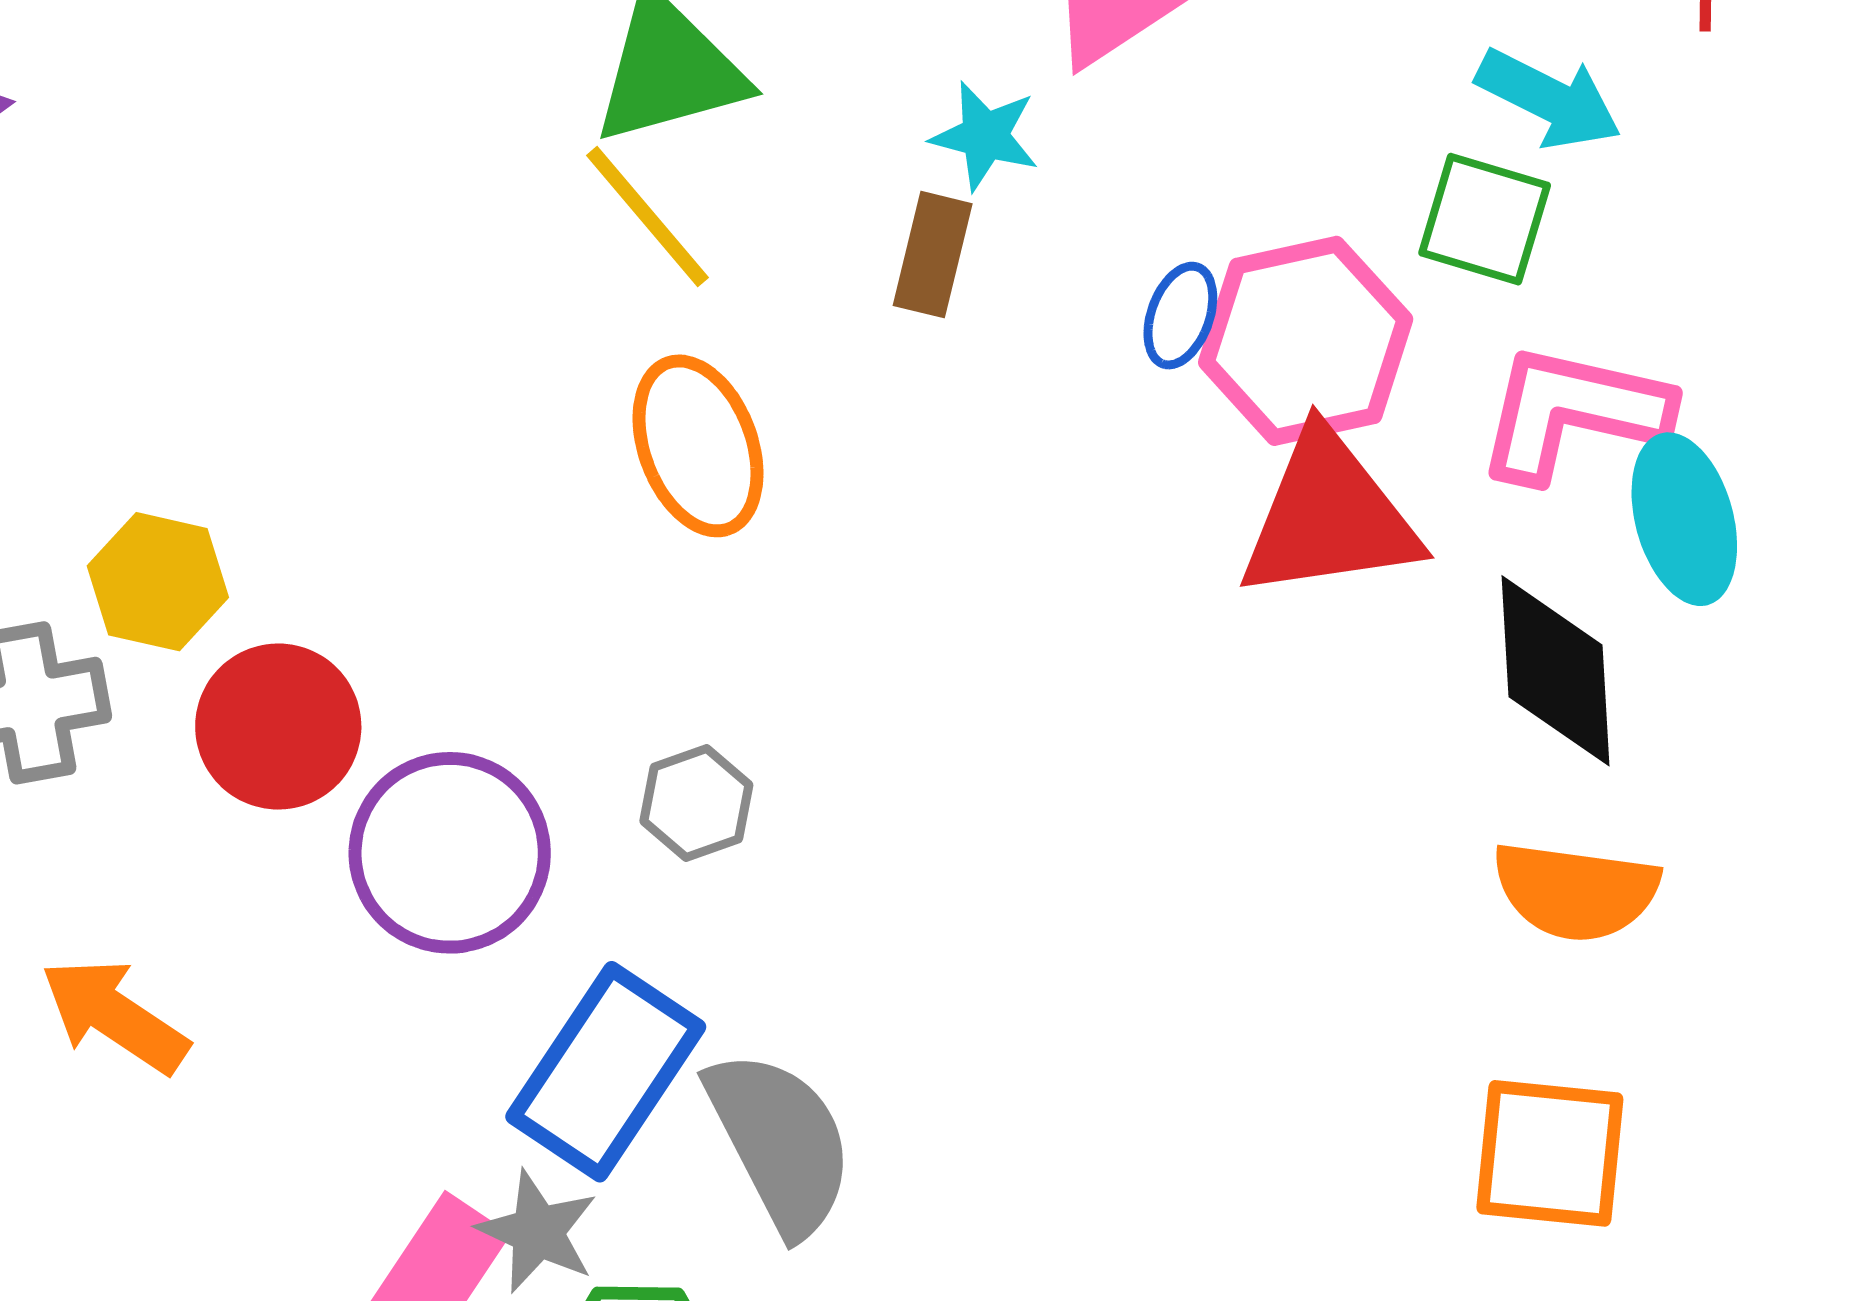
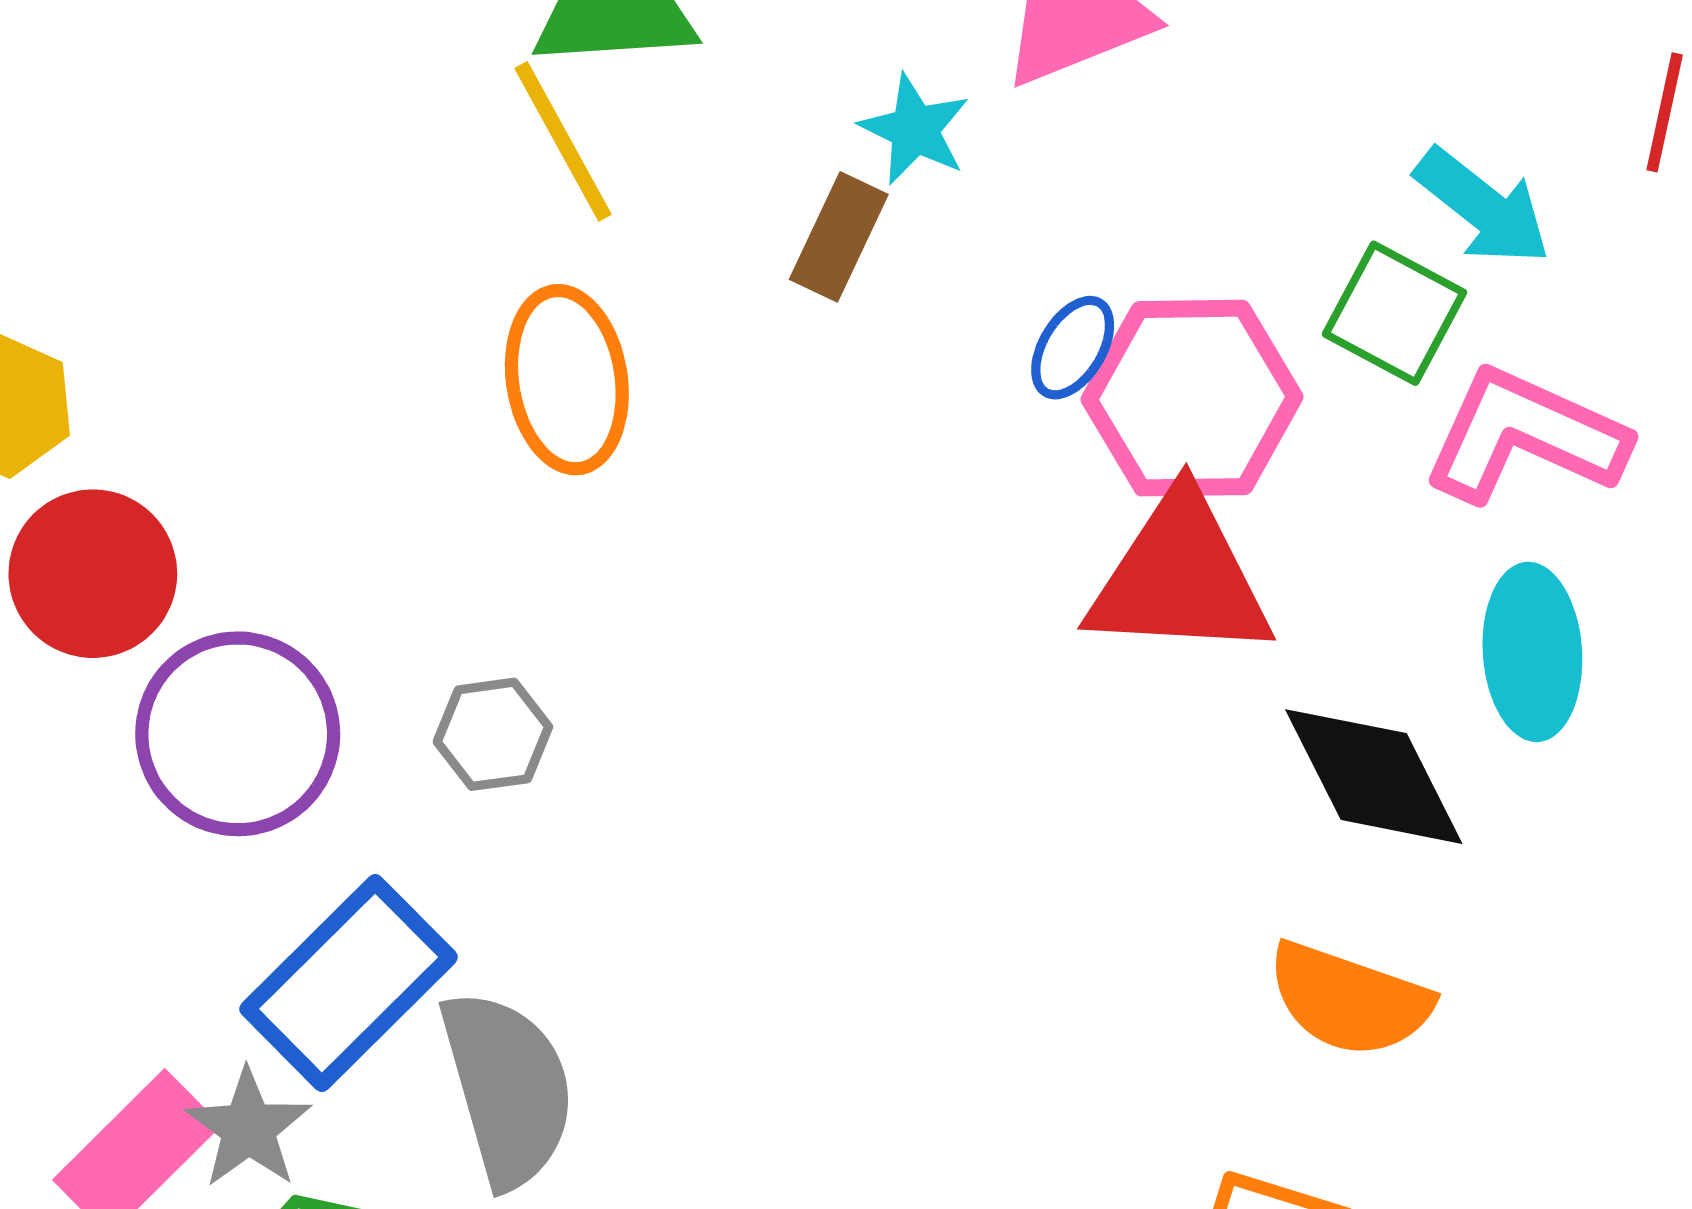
pink L-shape: (1573, 412) -> (1525, 436), moved
black diamond: (1556, 671) -> (1374, 777), turned -35

